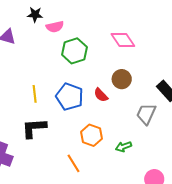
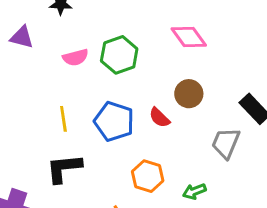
pink semicircle: (55, 27) -> (75, 57), moved

